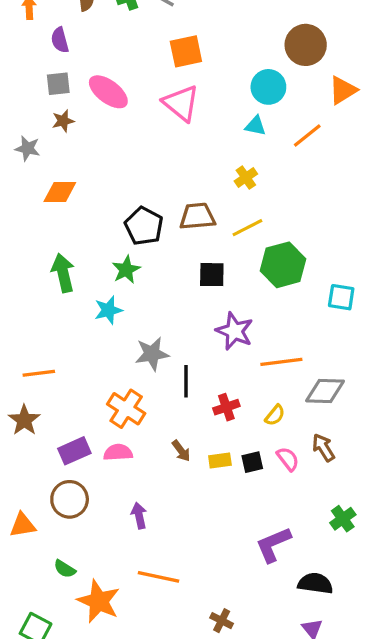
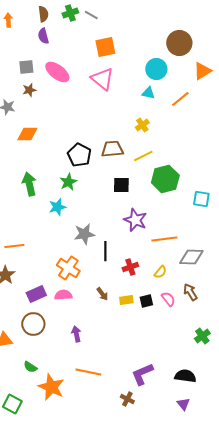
purple semicircle: (60, 40) -> (43, 36), moved
purple L-shape: (273, 545) -> (142, 374), moved

